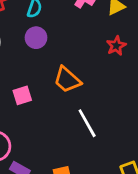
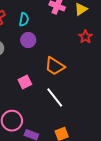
white line: (87, 123) -> (55, 97), moved

